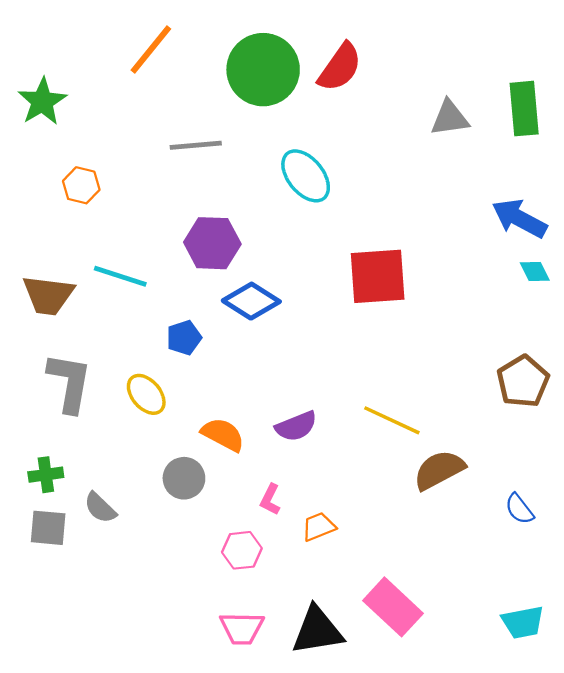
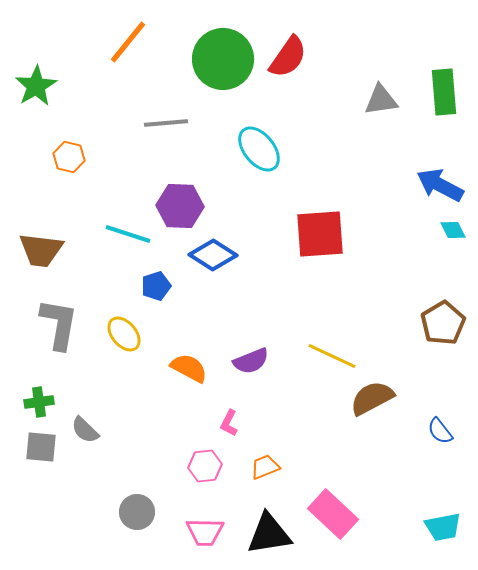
cyan line: (120, 276) -> (128, 234), moved
gray circle: (184, 478) -> (137, 512), moved
orange trapezoid: (319, 527) -> (265, 467), moved

